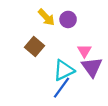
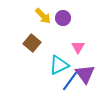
purple triangle: (92, 67) -> (85, 74), moved
blue line: (62, 88) -> (70, 81), moved

